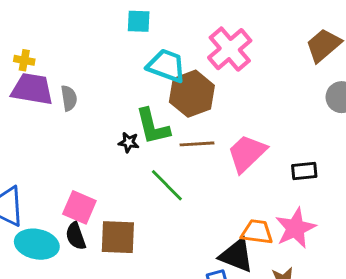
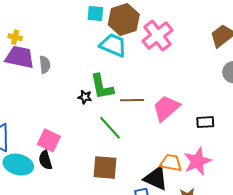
brown hexagon: (192, 94) -> (124, 20), moved
brown square: (118, 237) -> (105, 167), moved

